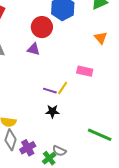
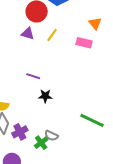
pink rectangle: (85, 71) -> (84, 43), moved
yellow line: (63, 88) -> (52, 35), moved
purple line: (50, 91) -> (33, 76), moved

